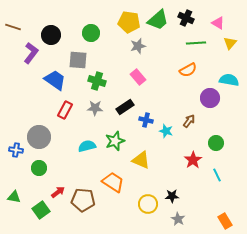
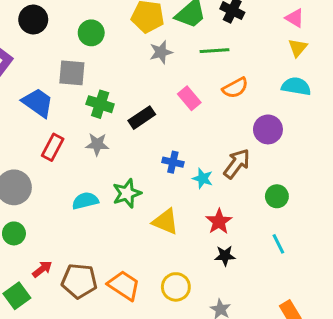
pink triangle: (218, 23) -> (295, 18), moved
black circle: (51, 35) -> (33, 19), moved
green line: (196, 43) -> (214, 51), moved
pink rectangle: (138, 77) -> (189, 98), moved
cyan semicircle: (229, 80) -> (296, 86), moved
black rectangle: (125, 107) -> (142, 118), moved
brown arrow: (189, 121) -> (237, 164), size x1.5
red star: (193, 160) -> (219, 222), moved
orange trapezoid: (113, 182) -> (124, 285), moved
black star: (172, 196) -> (225, 256), moved

